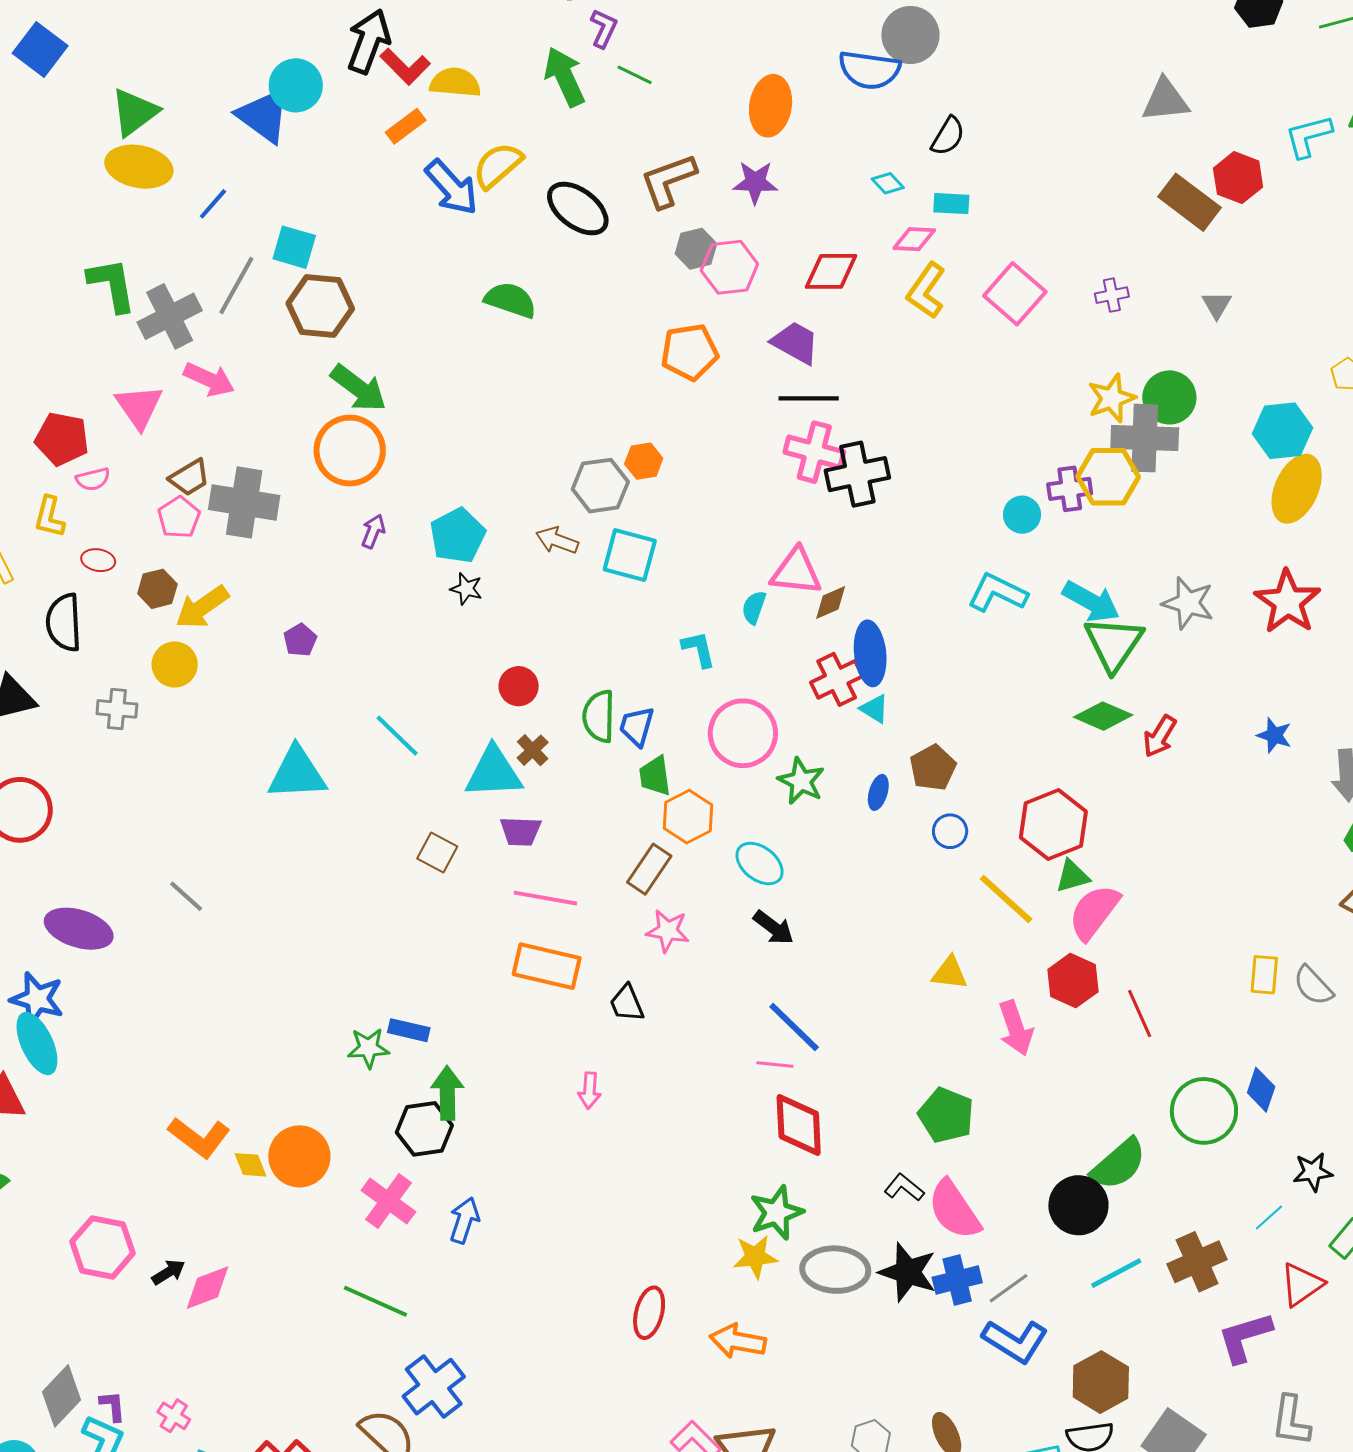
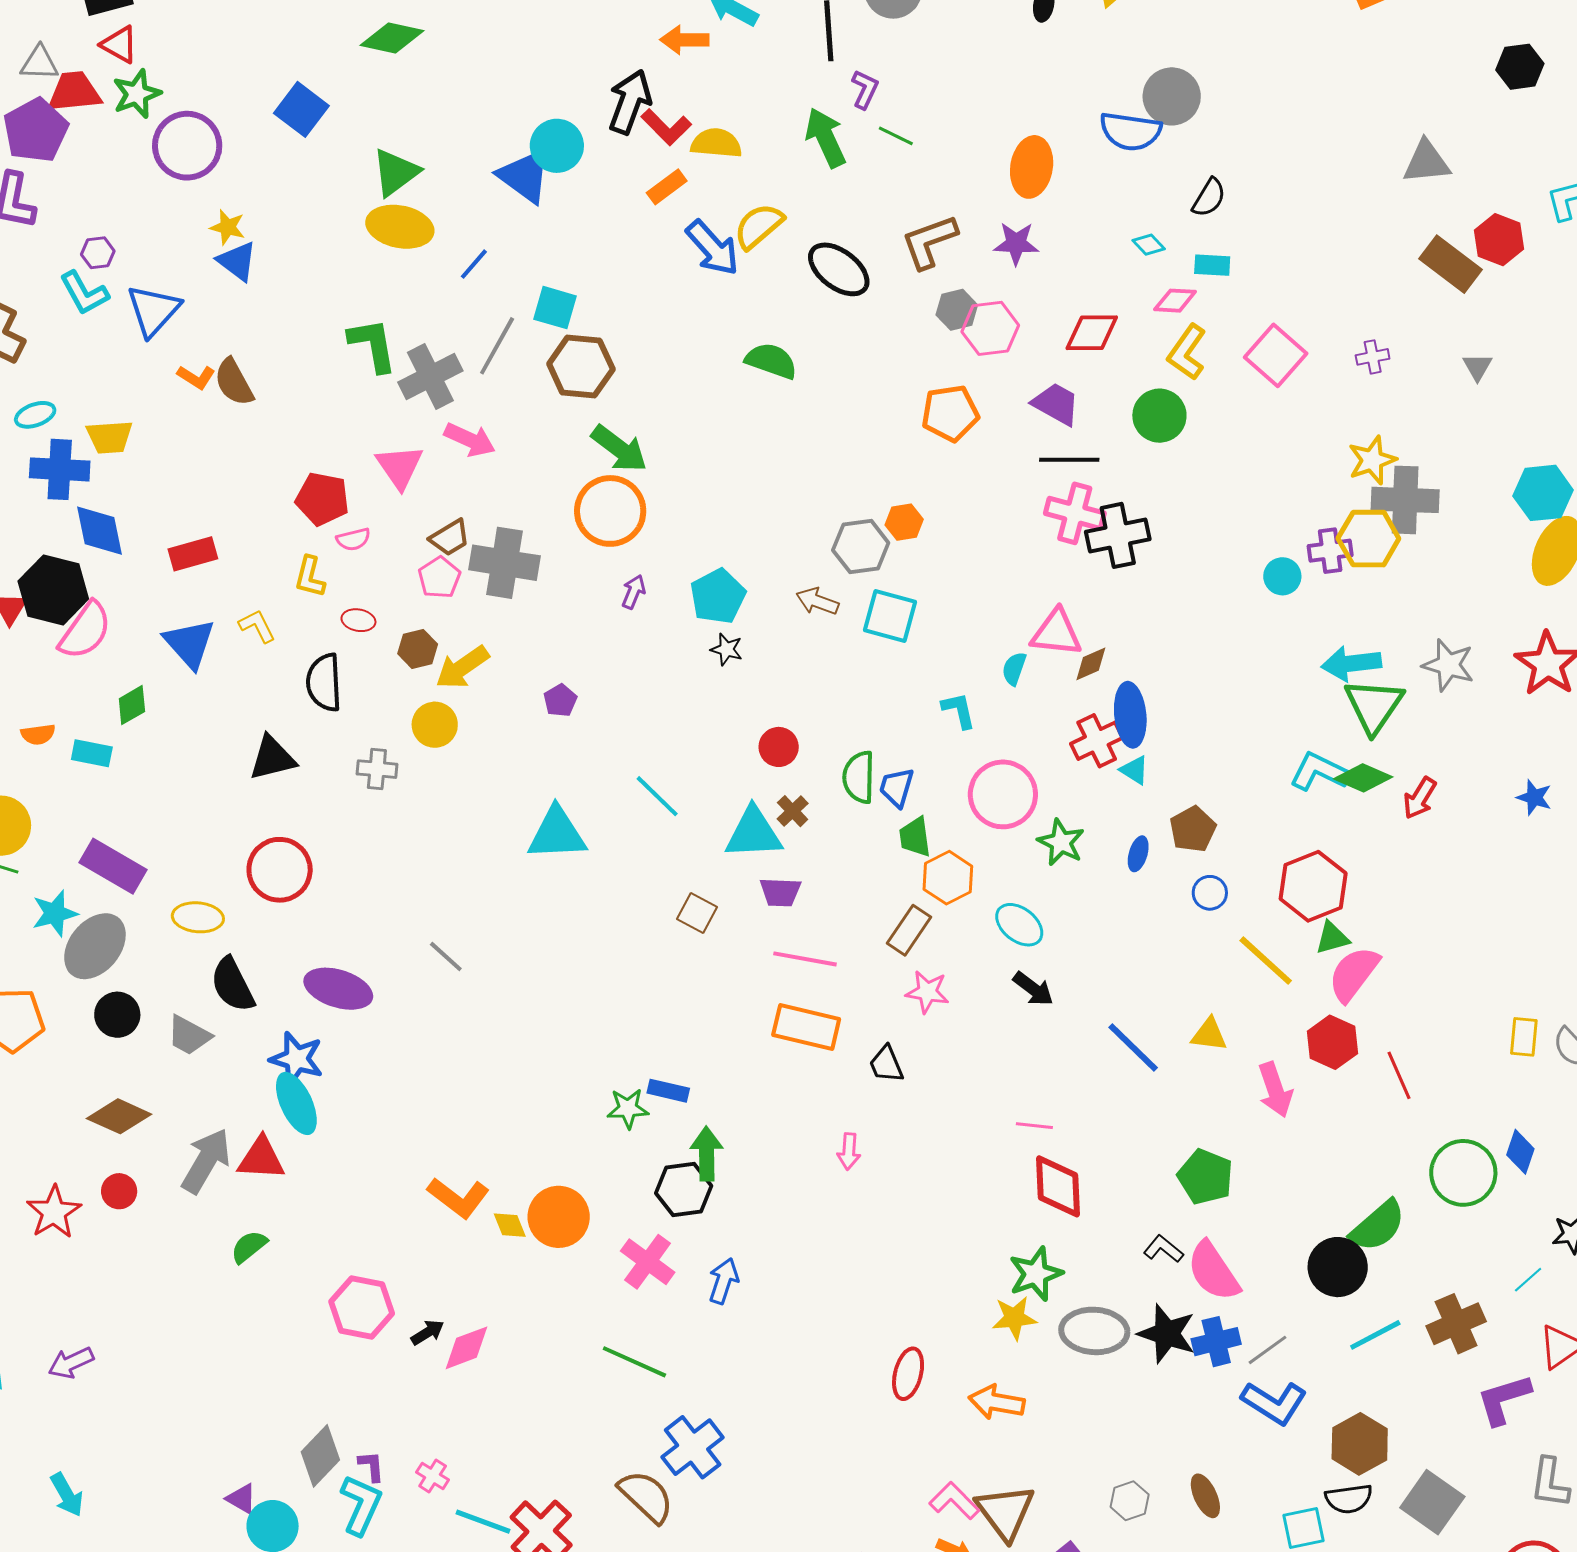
green circle: (1169, 397) -> (1159, 416), moved
cyan L-shape: (997, 593) -> (1320, 772), moved
cyan arrow: (1091, 602) -> (1351, 663), turned 144
blue line: (794, 1027) -> (1133, 1048), moved

